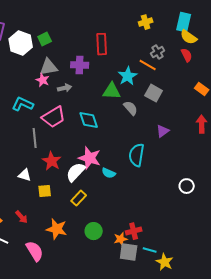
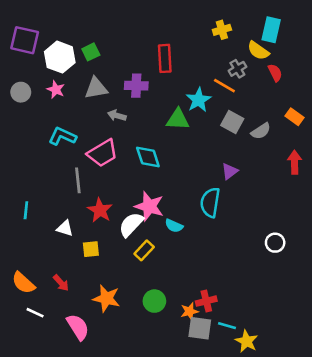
yellow semicircle: (189, 37) -> (258, 51), moved
pink star: (43, 80) -> (56, 90), moved
gray arrow: (65, 88) -> (117, 115), turned -152
gray semicircle: (131, 108) -> (261, 131), moved, turned 98
purple triangle: (163, 131) -> (230, 171), moved
yellow rectangle: (79, 198) -> (144, 250), moved

